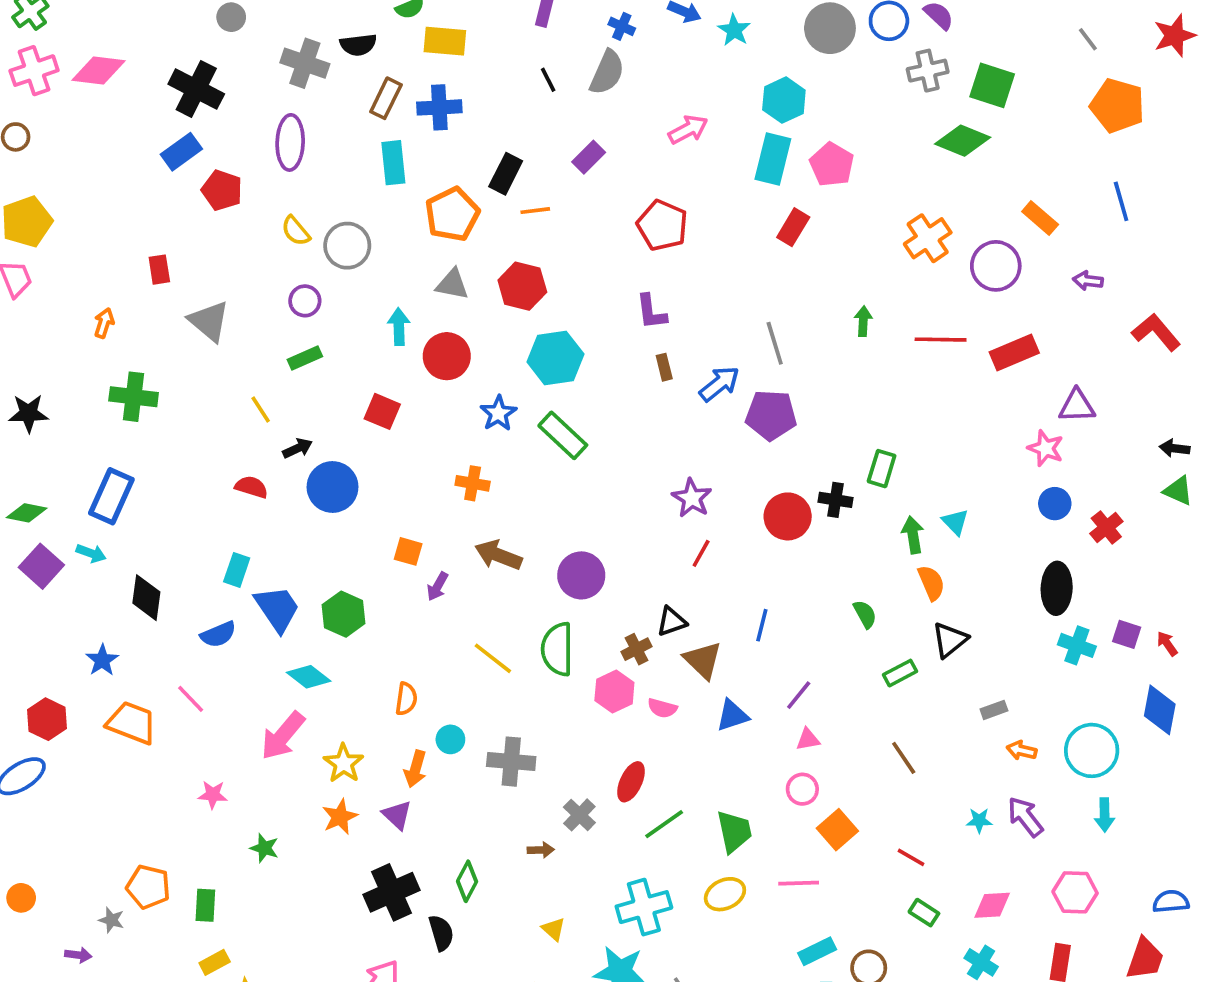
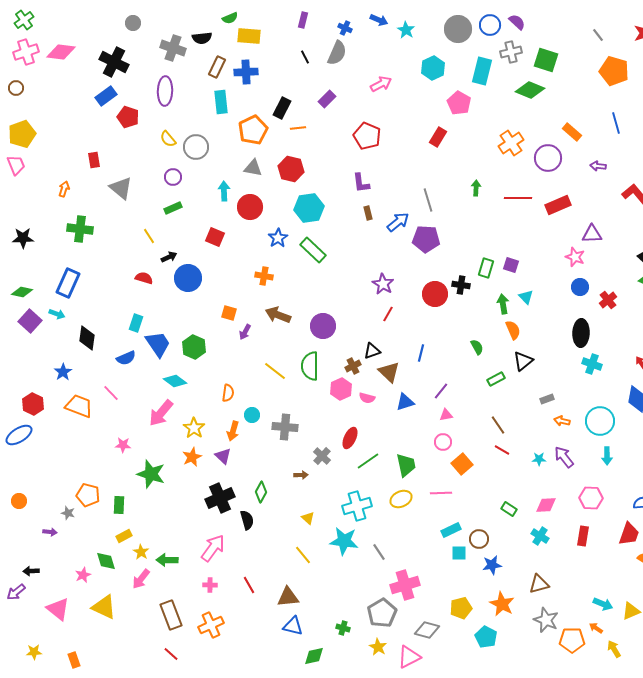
cyan rectangle: (773, 159) -> (482, 71), moved
purple square: (1127, 634) -> (511, 265), moved
green star: (264, 848) -> (151, 474), size x1.8
red line: (911, 857) -> (502, 450), moved

